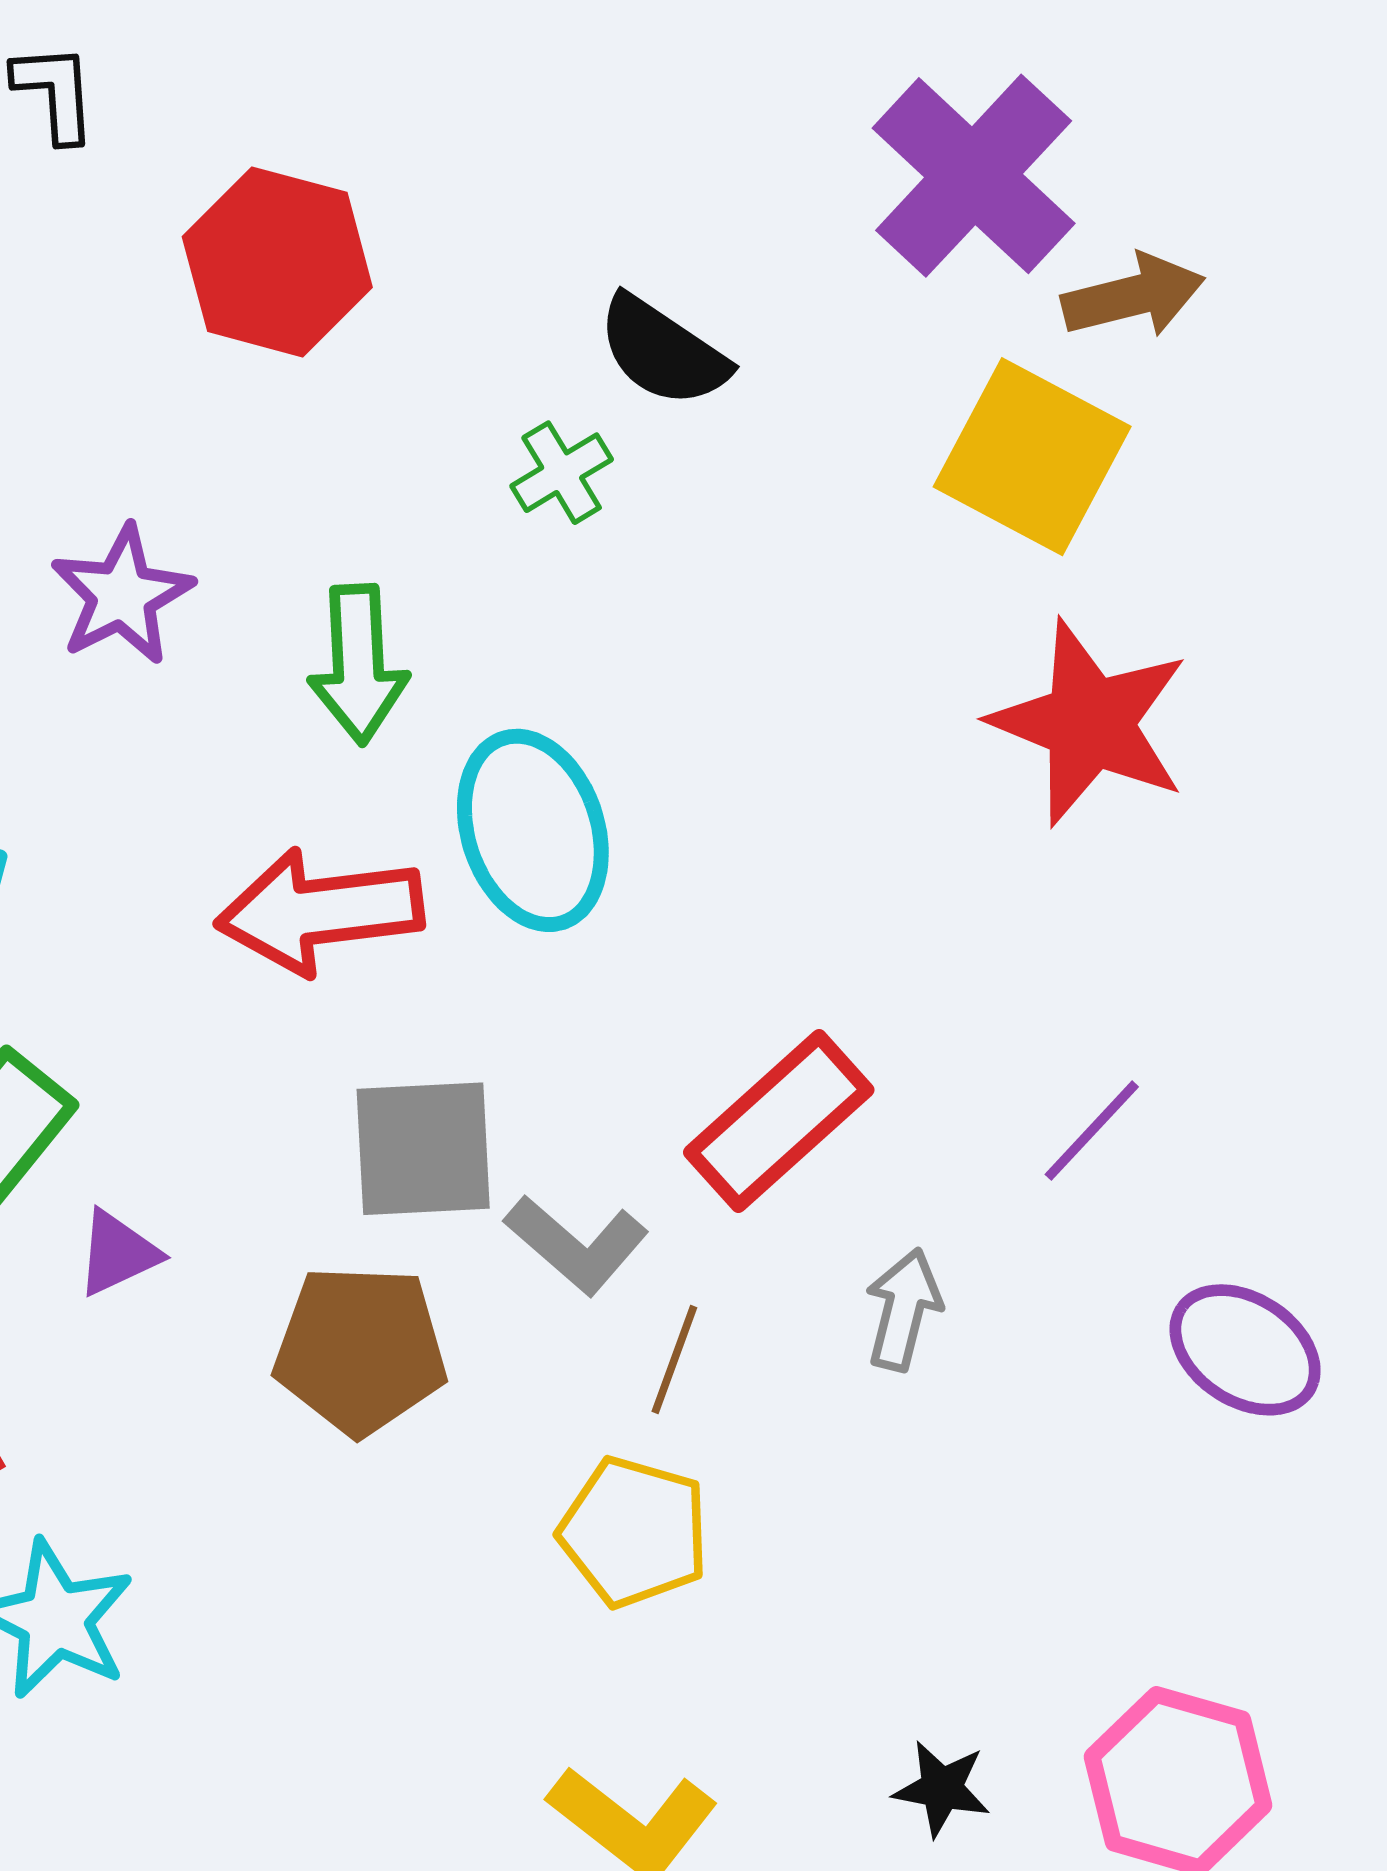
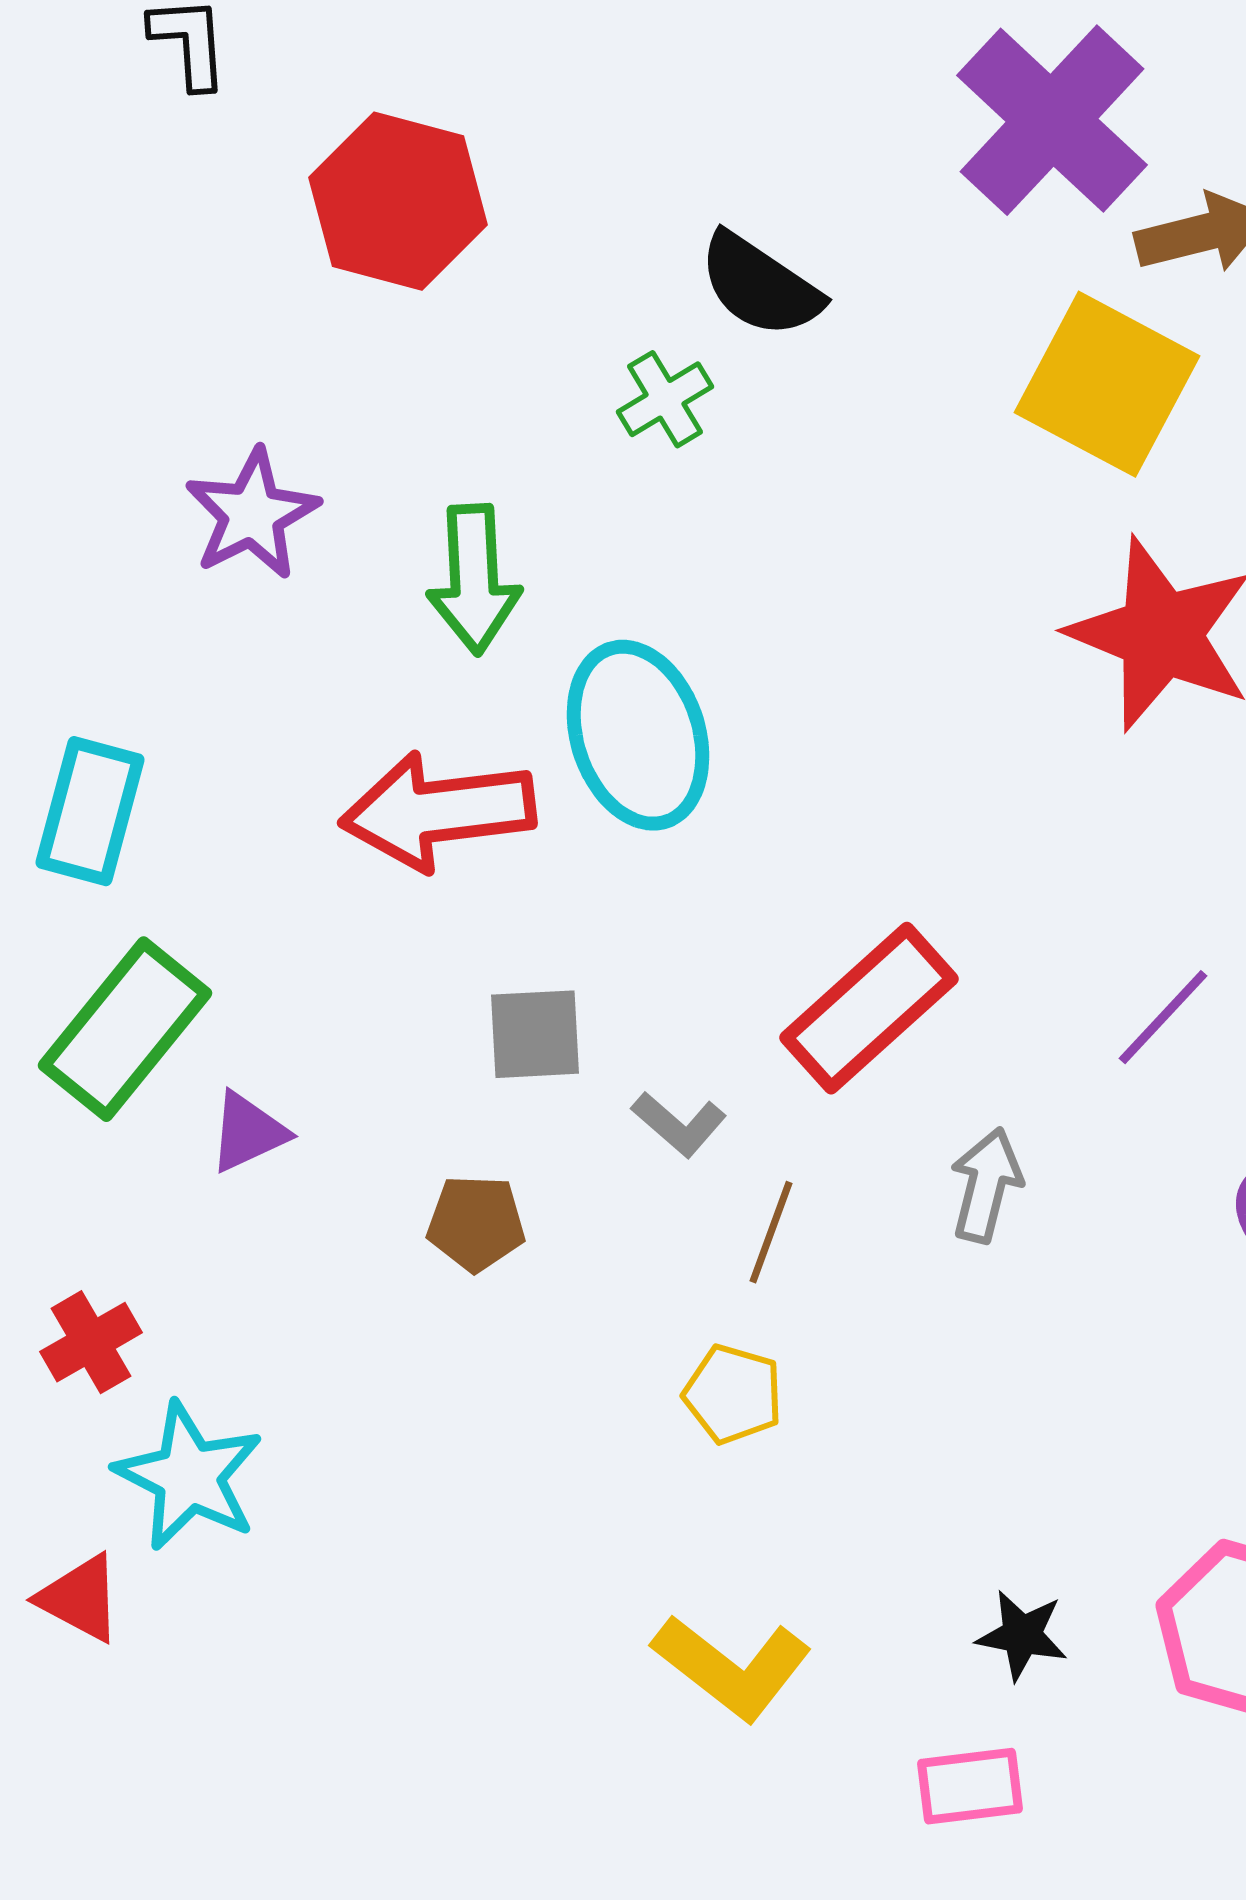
gray square: (423, 1149) -> (535, 1034), size x0.7
gray L-shape: (576, 1245) -> (679, 1124), size x0.7
brown pentagon: (360, 1350) -> (476, 1223), size x0.6
yellow pentagon: (634, 1532) -> (733, 1394), size x0.7

